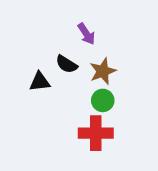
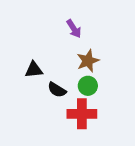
black semicircle: (67, 64) -> (57, 90), moved

